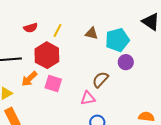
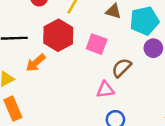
pink square: (53, 83) -> (97, 44), moved

